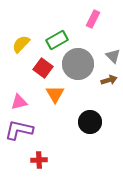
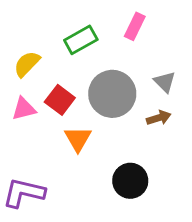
green rectangle: (57, 40) -> (81, 40), moved
pink triangle: (19, 102) -> (24, 109), moved

